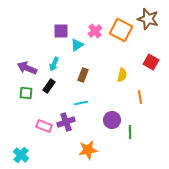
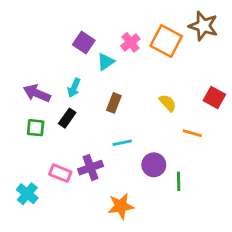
purple square: (61, 31) -> (84, 42), turned 35
red square: (151, 62) -> (214, 97), moved
yellow semicircle: (122, 75) -> (168, 103), turned -56
orange line: (140, 97) -> (192, 133), turned -64
cyan line: (81, 103) -> (122, 143), moved
cyan cross: (21, 155) -> (27, 194), moved

